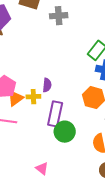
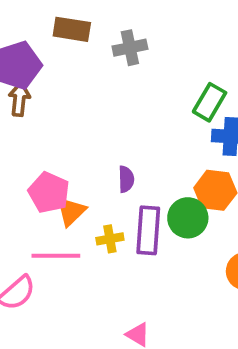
yellow cross: (33, 97) -> (110, 239), moved
green circle: (65, 132) -> (188, 218), moved

